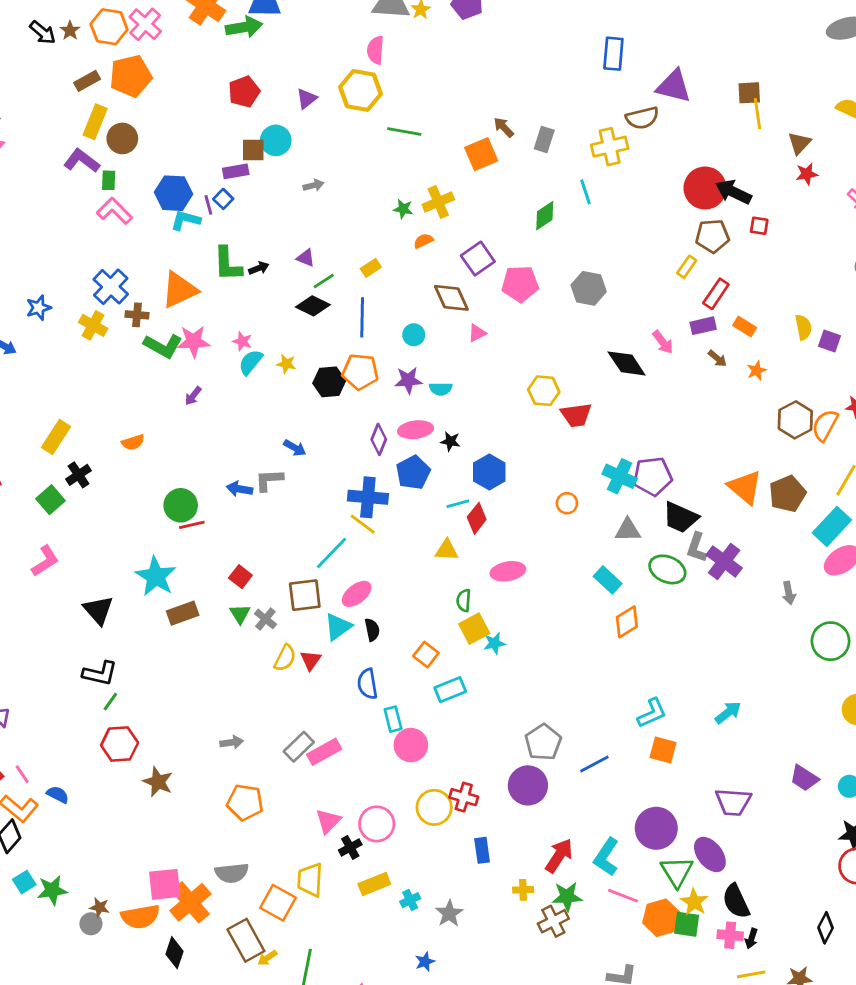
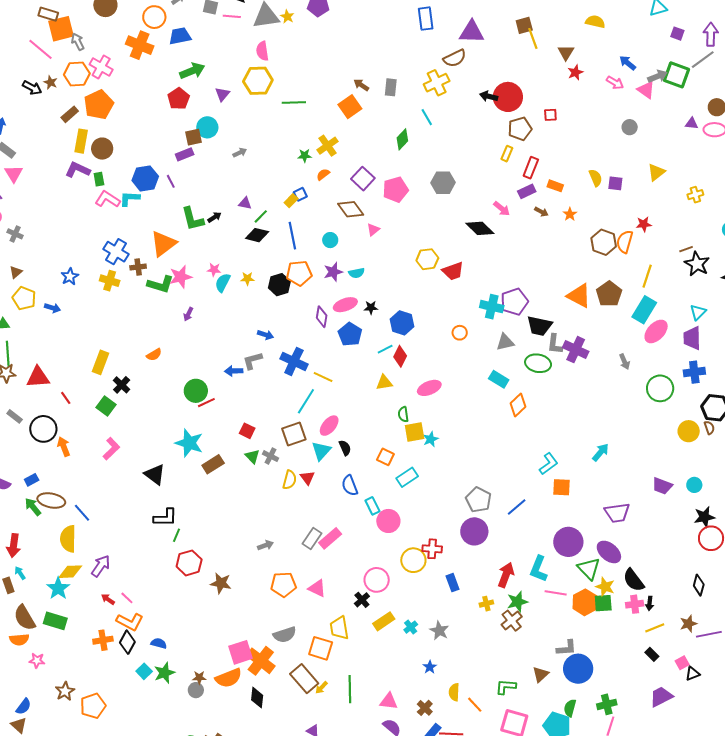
green arrow: (244, 27) -> (192, 71), moved
black arrow: (733, 192) -> (489, 96), moved, size x0.7
blue square: (223, 199) -> (300, 194), moved, turned 32
cyan L-shape: (185, 220) -> (130, 199), moved
blue cross: (368, 497) -> (294, 361), moved, turned 32
yellow square: (474, 629) -> (415, 432), turned 30
blue semicircle: (58, 795) -> (159, 643), moved
pink triangle: (328, 821) -> (317, 588), moved, turned -36

